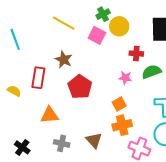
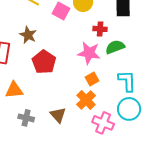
pink star: (125, 78) -> (89, 53), size x1.6
orange square: (119, 104) -> (92, 79), moved
orange cross: (122, 125) -> (86, 100), turned -30

